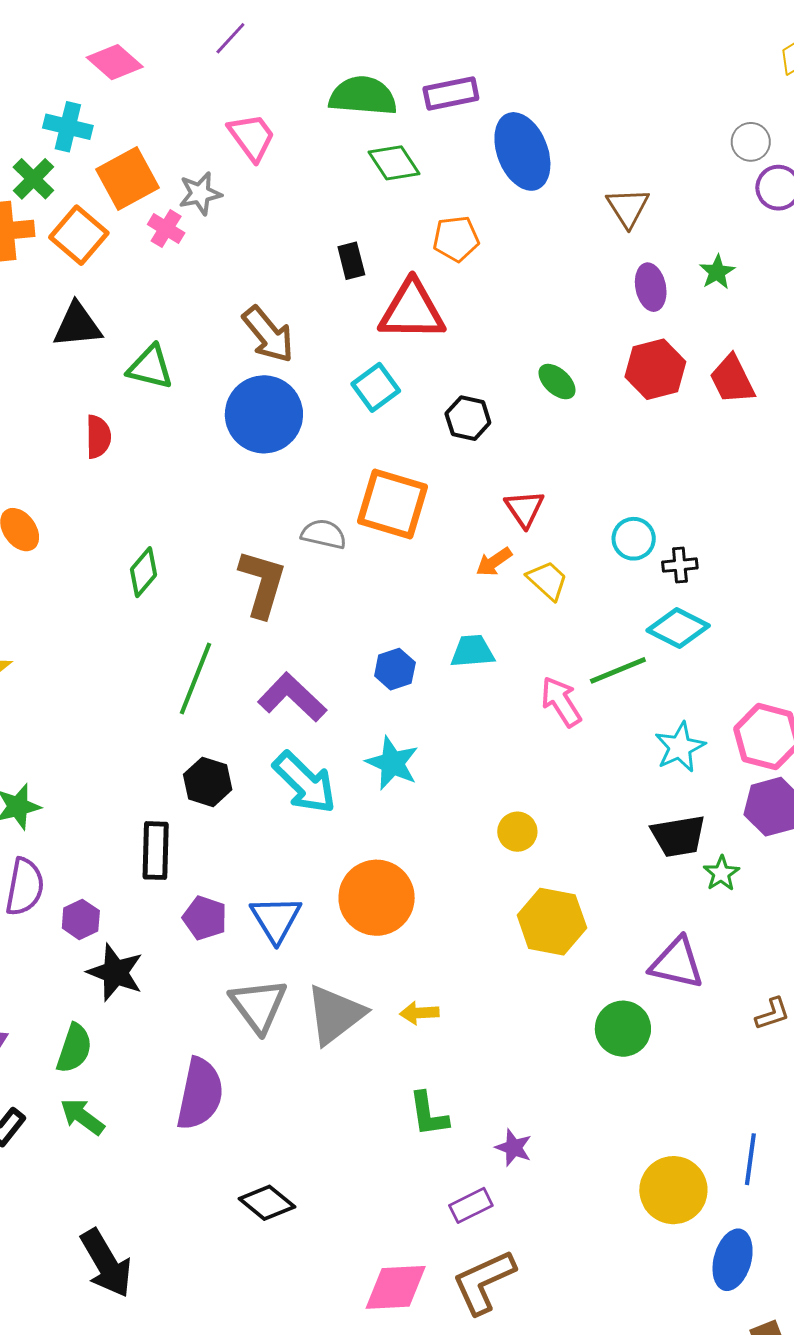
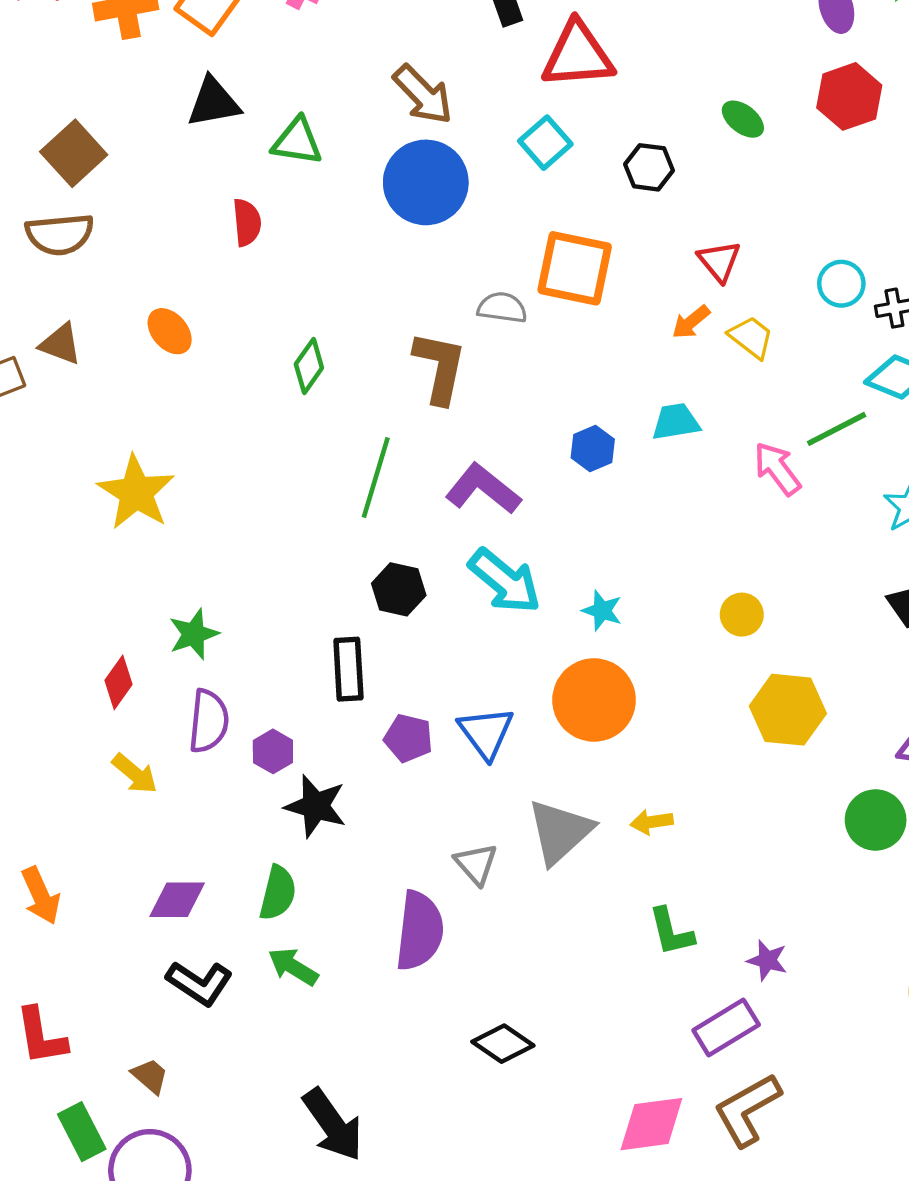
cyan star: (392, 763) -> (602, 611), moved, size x0.7
gray triangle: (258, 1005) -> (476, 864), moved, size x0.7
purple rectangle: (471, 1205) -> (726, 1027), size x1.4

